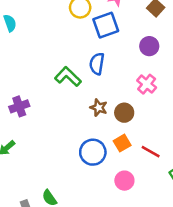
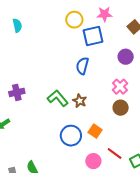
green L-shape: (68, 77) -> (58, 98), moved
brown circle: (124, 113) -> (121, 108), moved
orange square: (122, 143) -> (95, 131), turned -32
red line: (151, 152) -> (115, 153), moved

